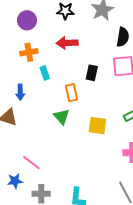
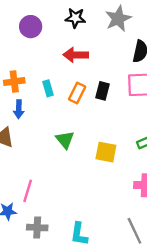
orange cross: (29, 52) -> (14, 82), moved
orange rectangle: (71, 93) -> (77, 93), moved, turned 36
pink line: (31, 162) -> (28, 191), turned 66

